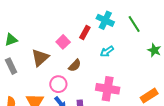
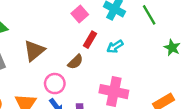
red rectangle: (85, 33) -> (90, 40), moved
pink square: (63, 42) -> (80, 14), moved

